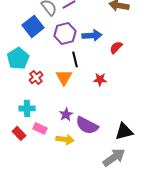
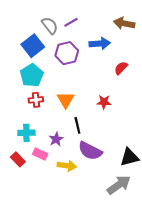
blue arrow: (92, 35) -> (100, 44), moved
cyan pentagon: (18, 58) -> (32, 75), moved
black line: (75, 59) -> (77, 125), moved
red cross: (36, 77) -> (36, 100), turned 32
purple star: (66, 114) -> (56, 139), moved

